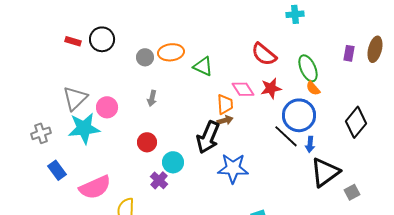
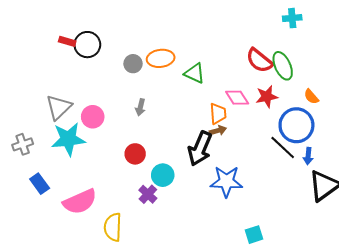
red rectangle: (73, 41) -> (67, 41), moved
green ellipse: (308, 68) -> (283, 66), moved

